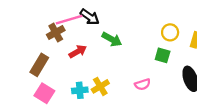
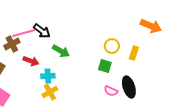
red arrow: (78, 51) -> (31, 61), turned 49
pink semicircle: (143, 84) -> (111, 91), moved, turned 40
cyan cross: (80, 90) -> (48, 76), moved

